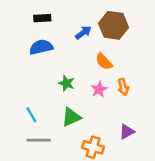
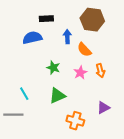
black rectangle: (42, 18) -> (46, 19), moved
blue arrow: (83, 33) -> (67, 37), moved, turned -56
gray line: (39, 140) -> (13, 115), moved

